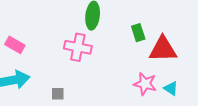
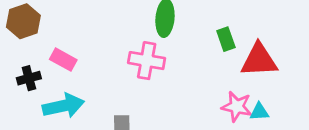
cyan triangle: (171, 88) -> (259, 112), moved, turned -35

